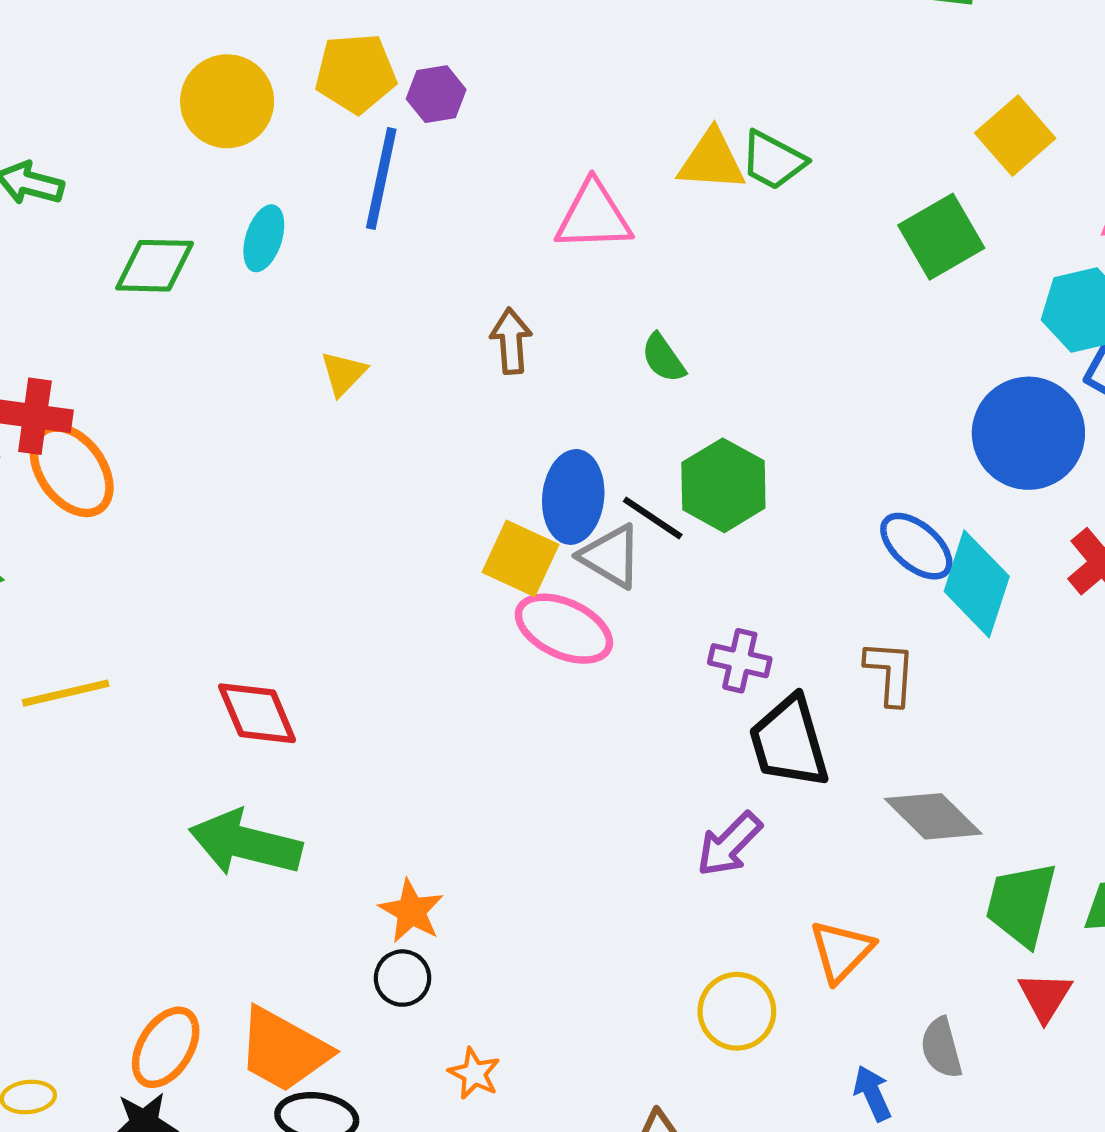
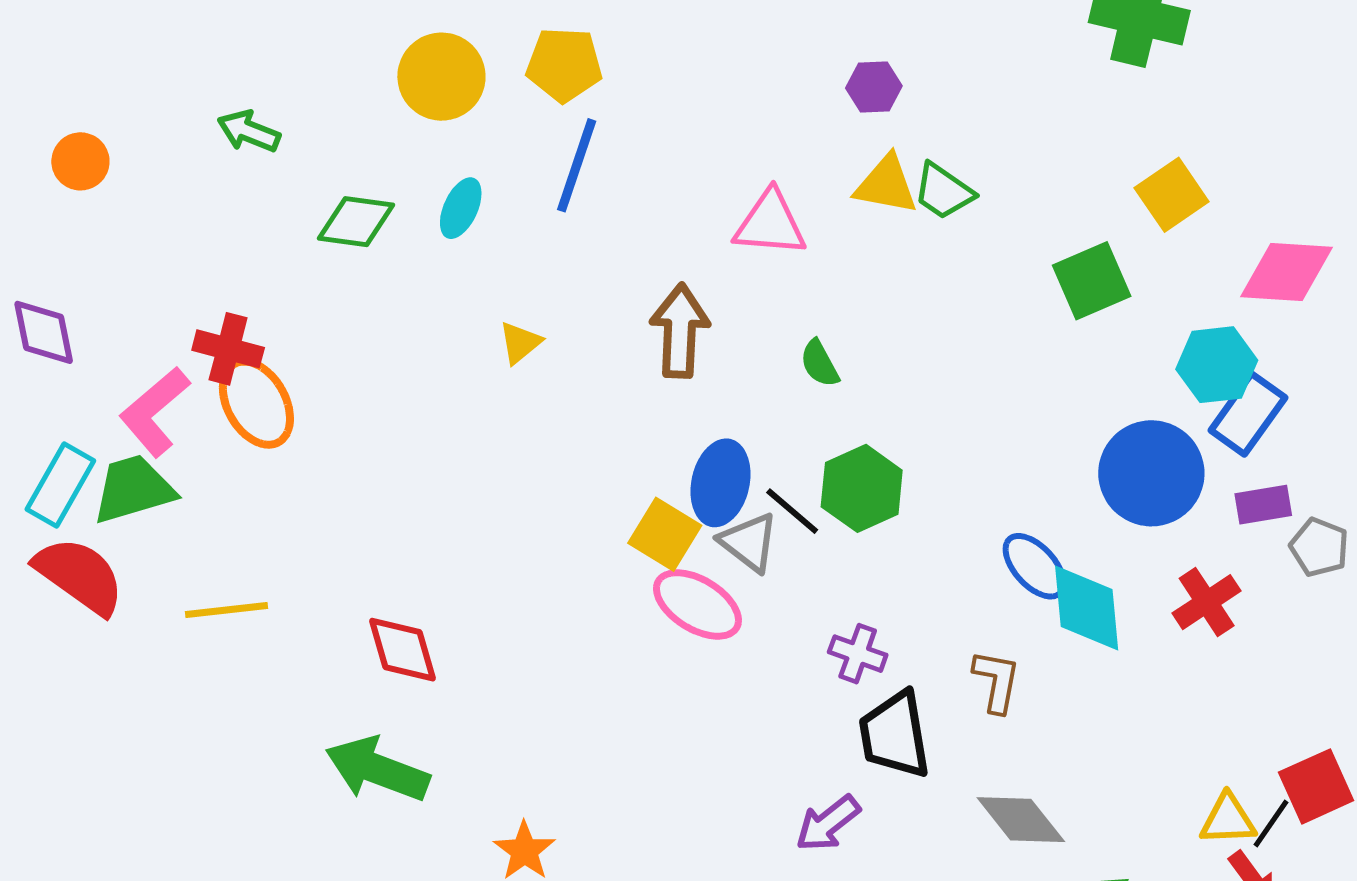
purple hexagon: (436, 94) -> (874, 87), moved
brown arrow: (511, 341) -> (680, 331), size x1.5
cyan diamond: (977, 584) -> (1087, 608), turned -30

